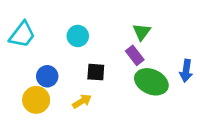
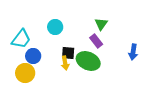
cyan trapezoid: (22, 35) -> (21, 39), moved
green ellipse: (151, 82) -> (88, 61), moved
yellow arrow: (82, 101) -> (65, 63), moved, turned 112

